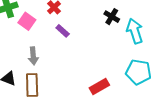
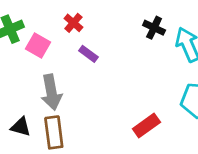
gray arrow: (33, 56) -> (51, 92), size x1.4

